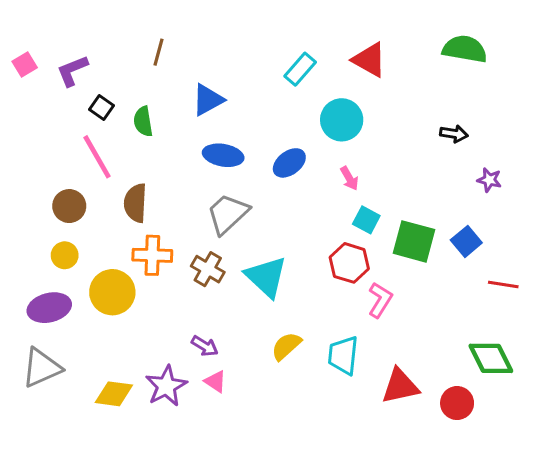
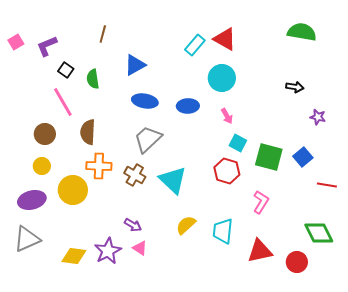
red triangle: (369, 60) -> (225, 39), moved
blue ellipse: (289, 163) -> (188, 106), turned 35
pink L-shape: (380, 300) -> (261, 202), moved

